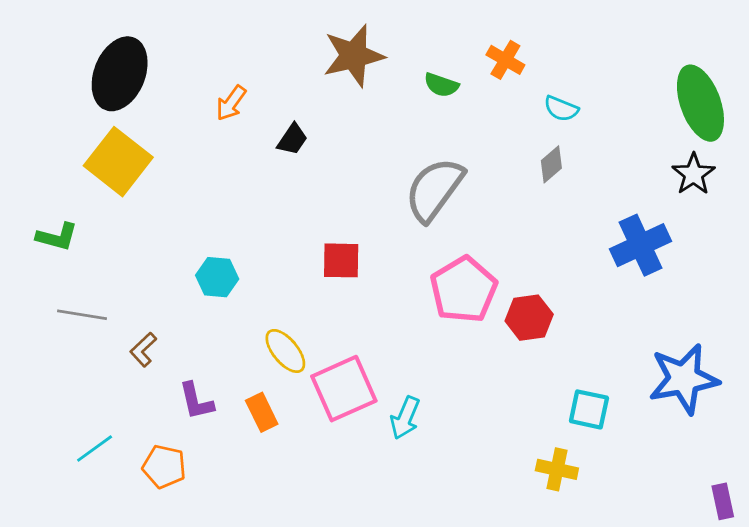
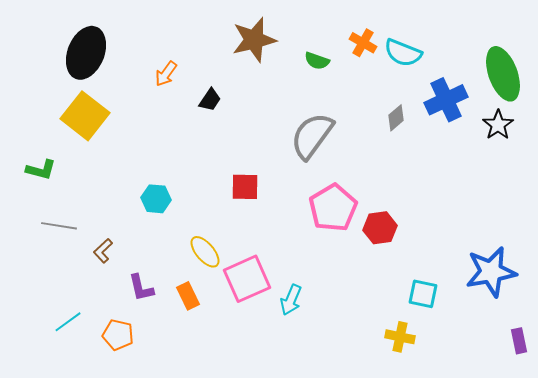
cyan semicircle: (561, 109) -> (403, 53), moved, size x1.5
blue cross: (641, 245) -> (446, 100), moved
purple rectangle: (723, 501) -> (519, 341), moved

